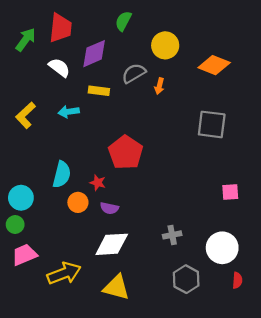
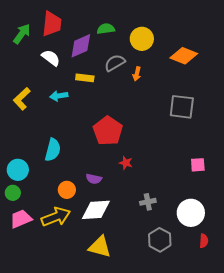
green semicircle: (123, 21) -> (106, 29), moved, turned 54
red star: (98, 183) -> (126, 163), moved
orange circle: (78, 202) -> (67, 190), moved
yellow arrow: (64, 273) -> (56, 217), moved

